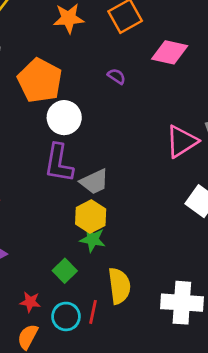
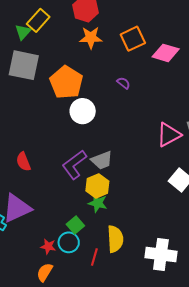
pink diamond: (170, 52) -> (166, 53), moved
purple L-shape: (59, 163) -> (74, 165), moved, turned 40
cyan circle: (66, 316) -> (69, 242), moved

